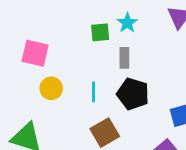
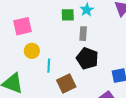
pink square: (35, 53) -> (23, 26), turned -30
cyan line: (93, 92) -> (49, 66), moved

